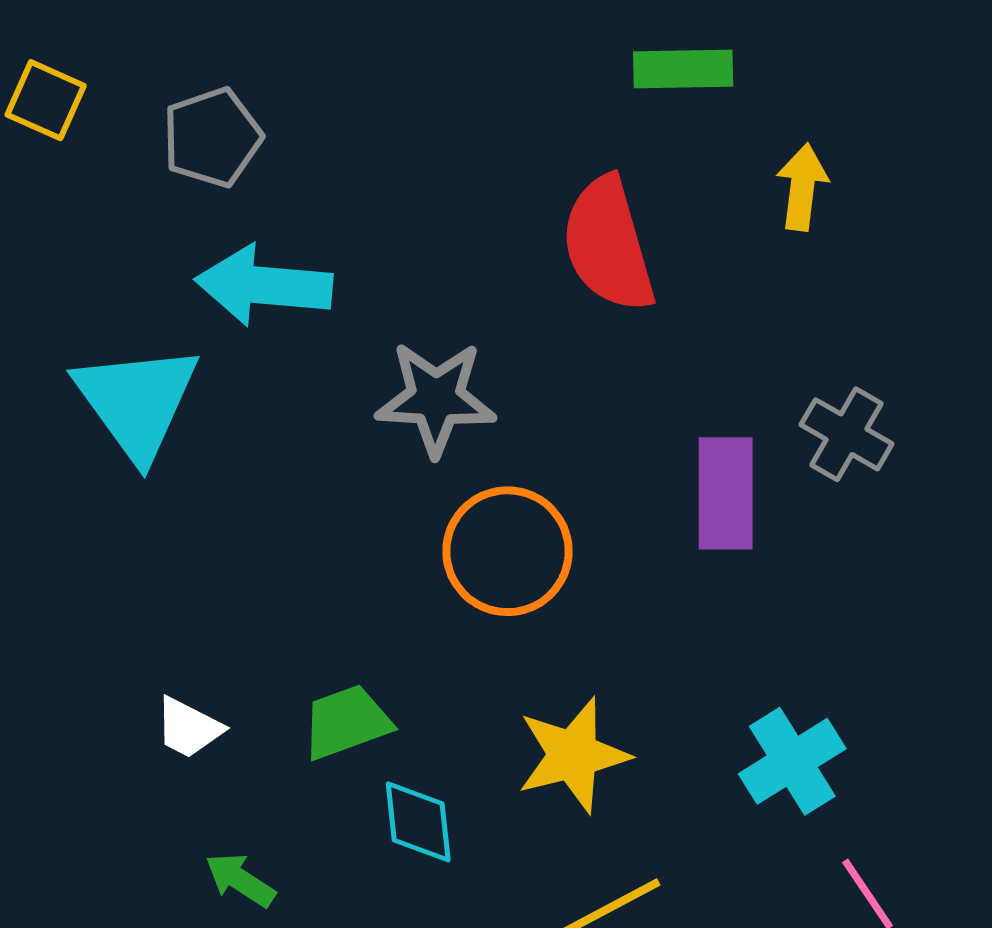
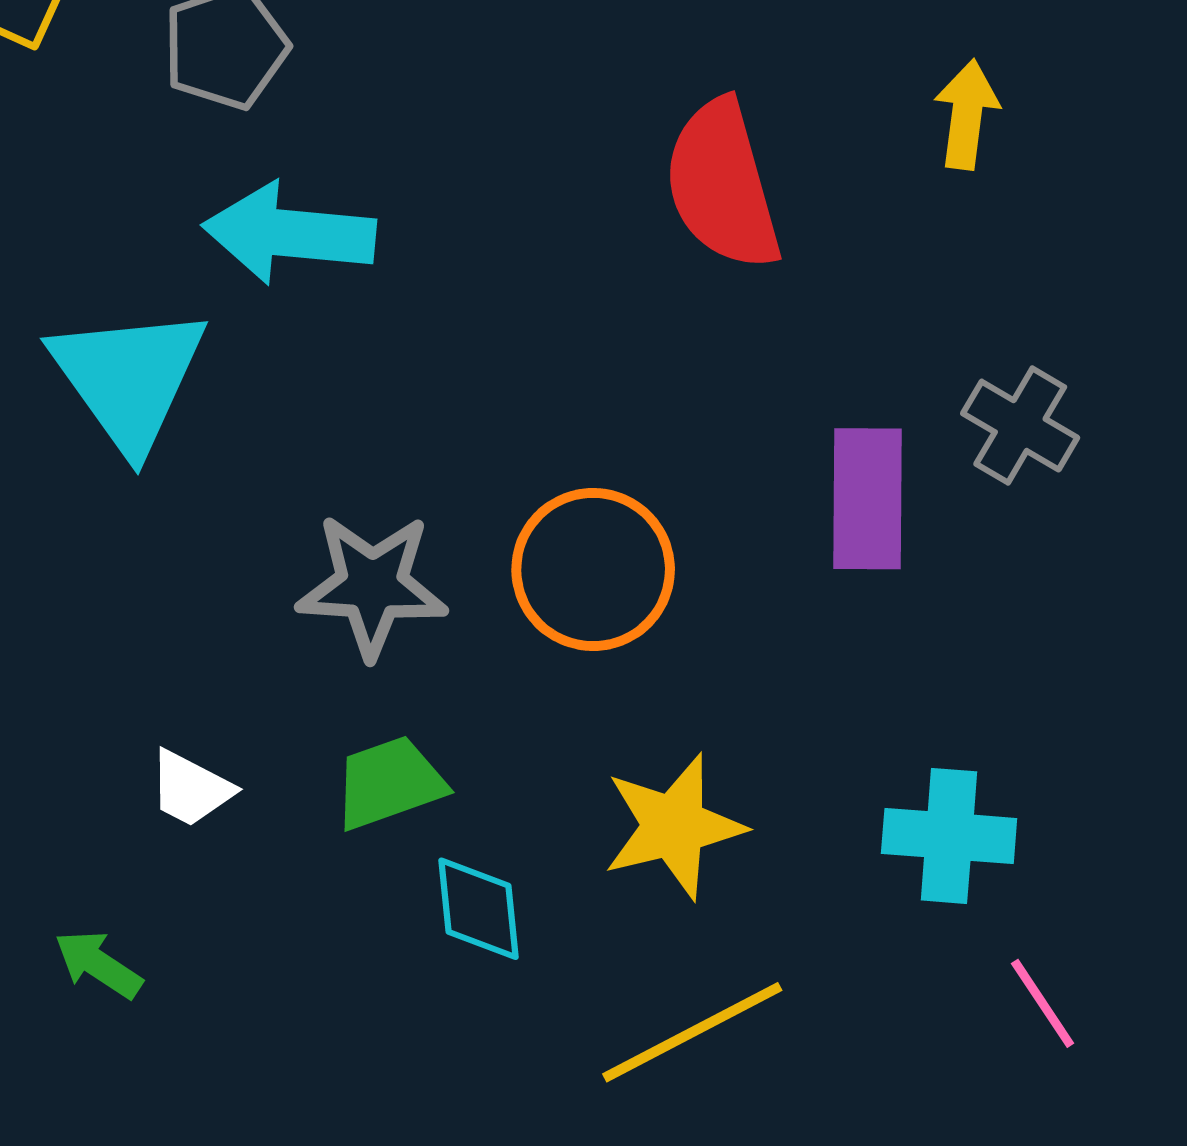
gray star: (436, 398) -> (372, 586), moved
cyan cross: (792, 761) -> (949, 836), turned 36
green arrow: (240, 880) -> (98, 964), moved

